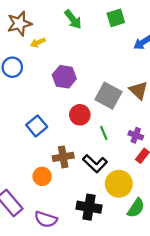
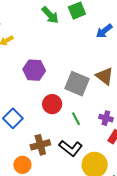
green arrow: (73, 19) -> (50, 15), moved

